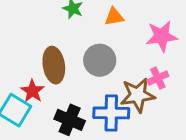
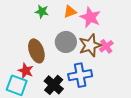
pink star: (162, 36) -> (90, 17), moved, turned -30
brown star: (138, 95) -> (90, 45), moved
black cross: (70, 120) -> (54, 85), turned 30

